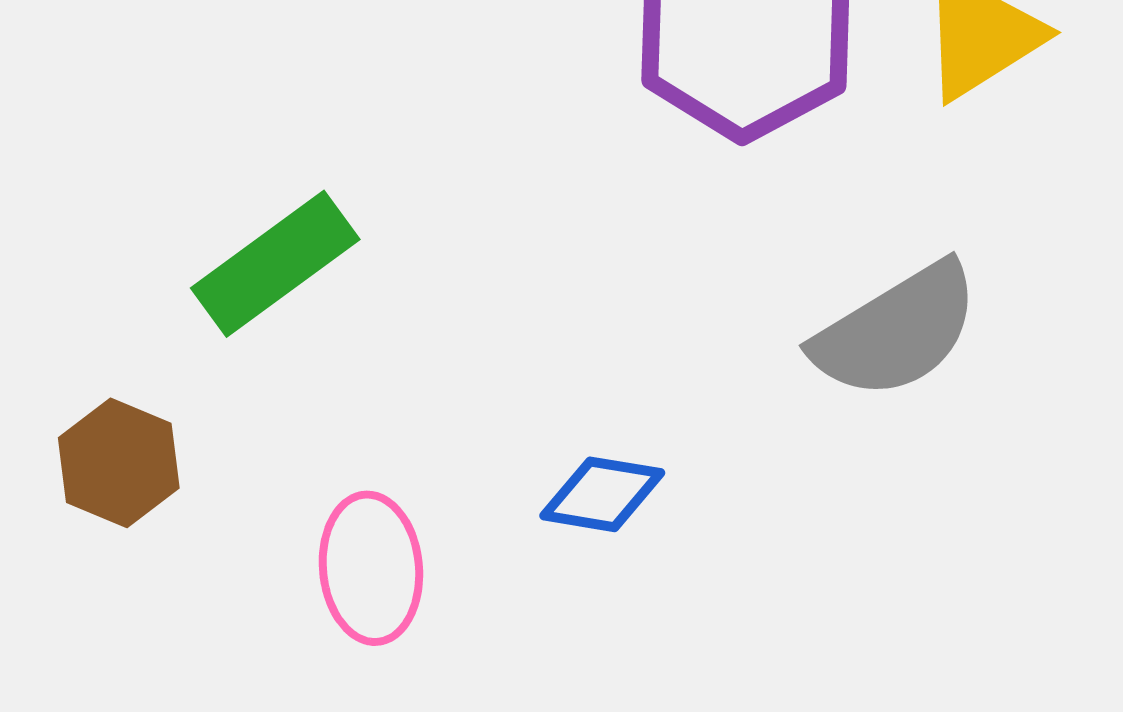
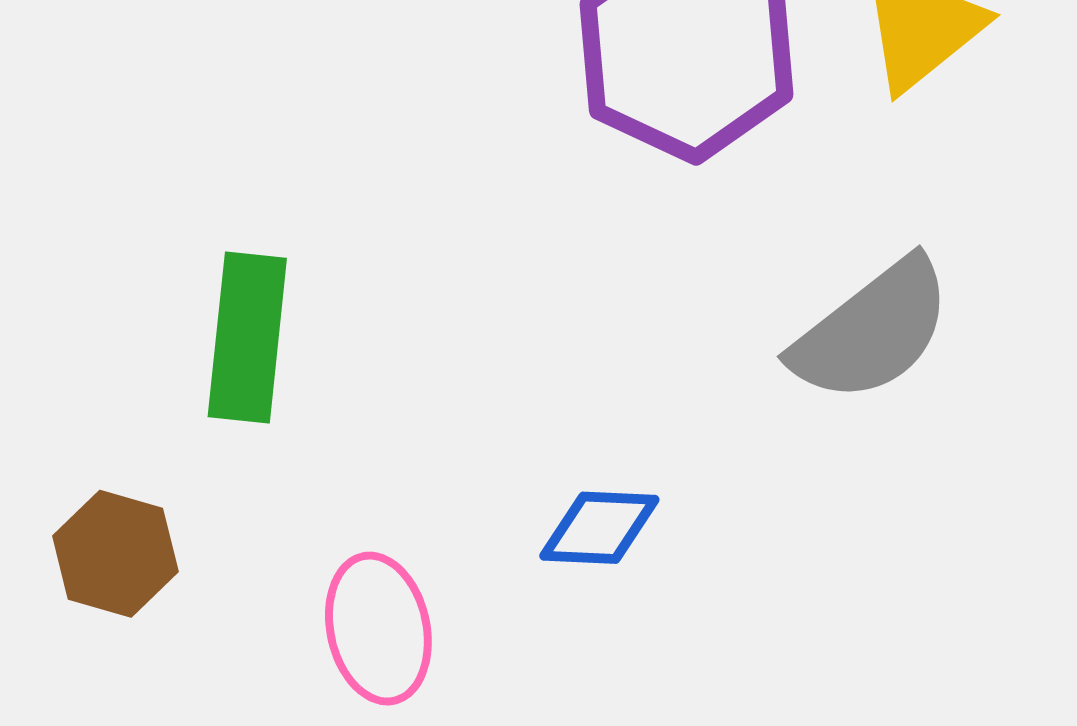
green rectangle: (275, 264) -> (247, 337), turned -41

